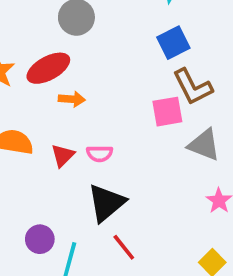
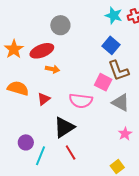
blue square: (173, 43) -> (111, 45), turned -30
pink square: (167, 112) -> (103, 82), turned 30
pink semicircle: (100, 154) -> (81, 101), moved, size x1.6

